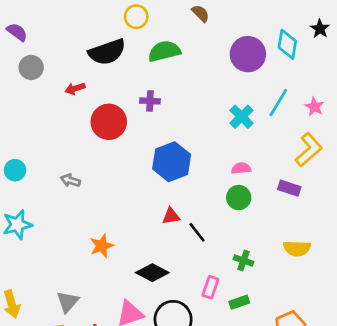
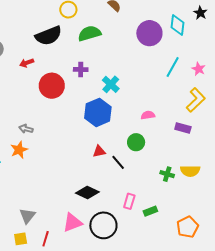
cyan cross: (242, 117) -> (111, 84), moved
green circle: (239, 198) -> (136, 142), moved
orange star: (102, 246) -> (19, 150), moved
green cross: (243, 260) -> (167, 174), moved

